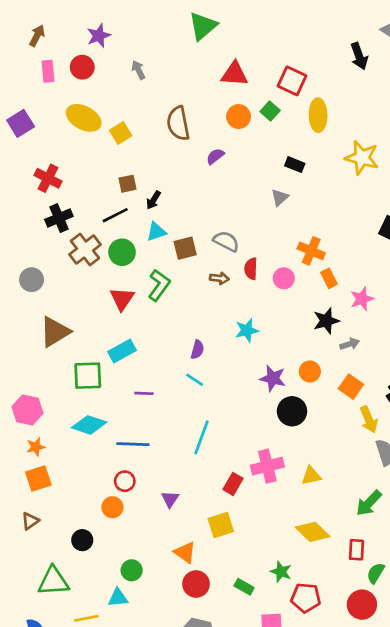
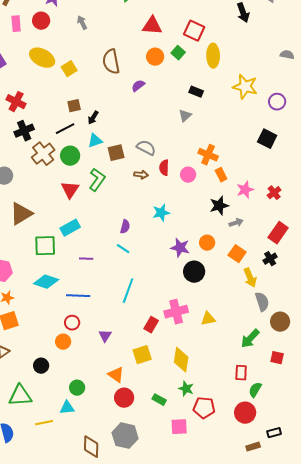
yellow diamond: (313, 532) -> (181, 360), moved, turned 55

